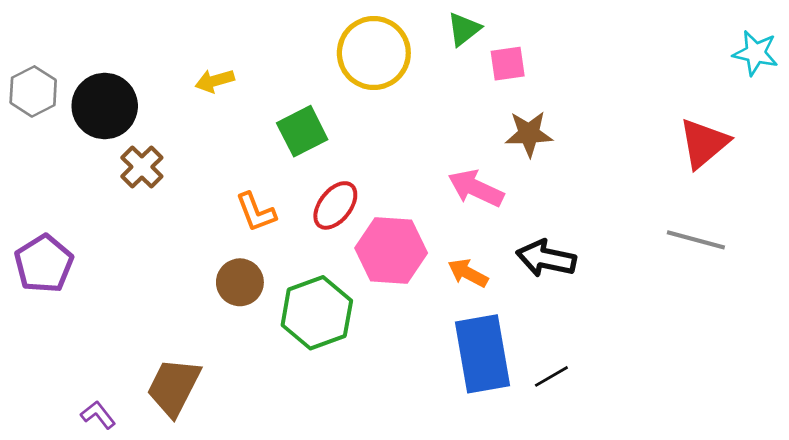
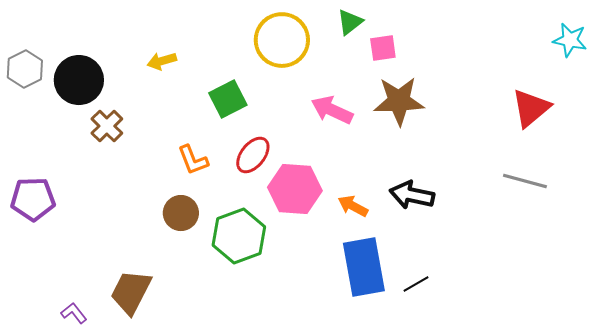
brown star: (529, 134) -> (399, 101), size x1.4
pink arrow: (476, 188) -> (332, 110), moved
purple pentagon: (44, 264) -> (33, 199), turned 30

